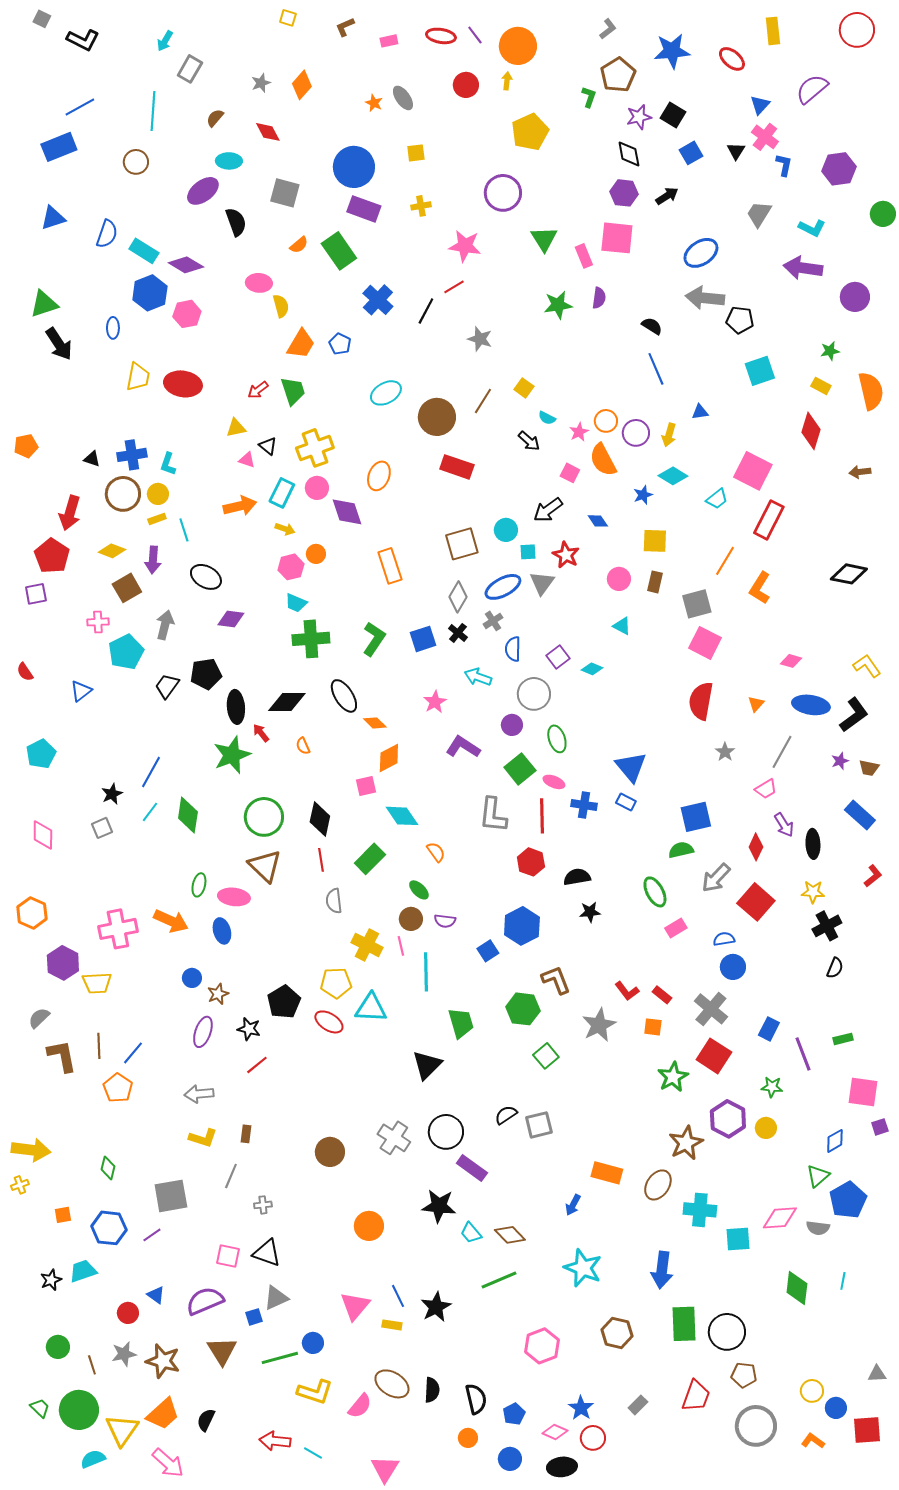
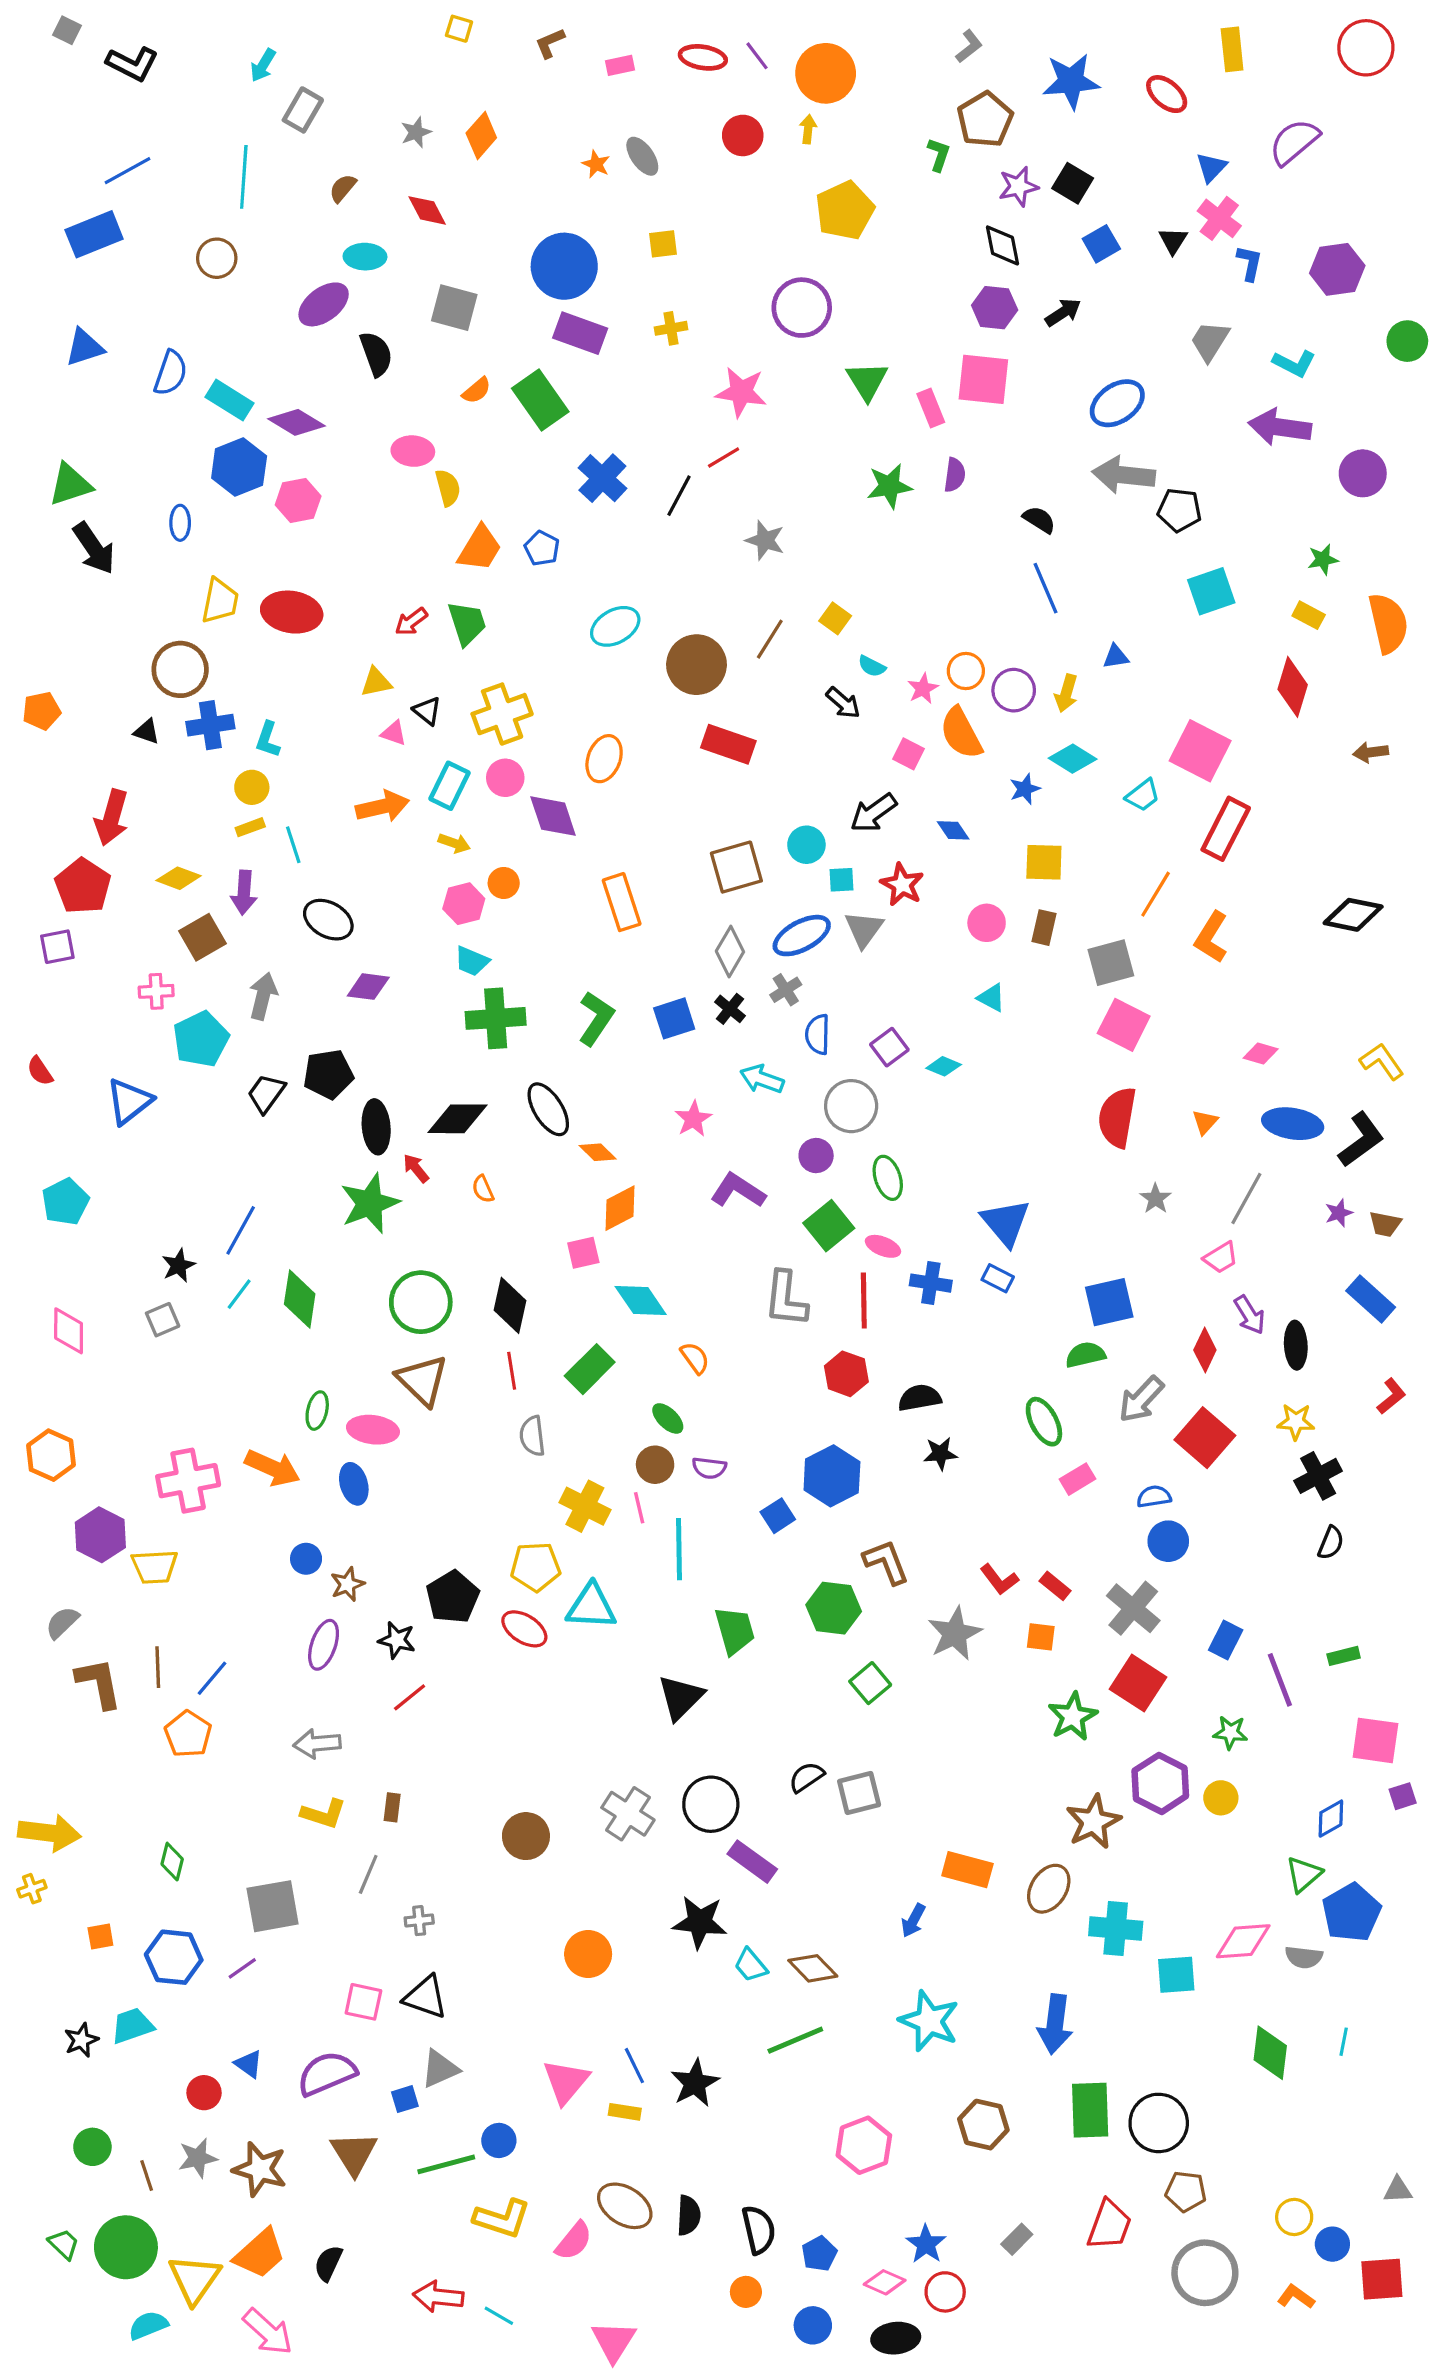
brown circle: (123, 494) -> (180, 669), moved
blue triangle: (81, 691) -> (129, 1101), size x1.4

